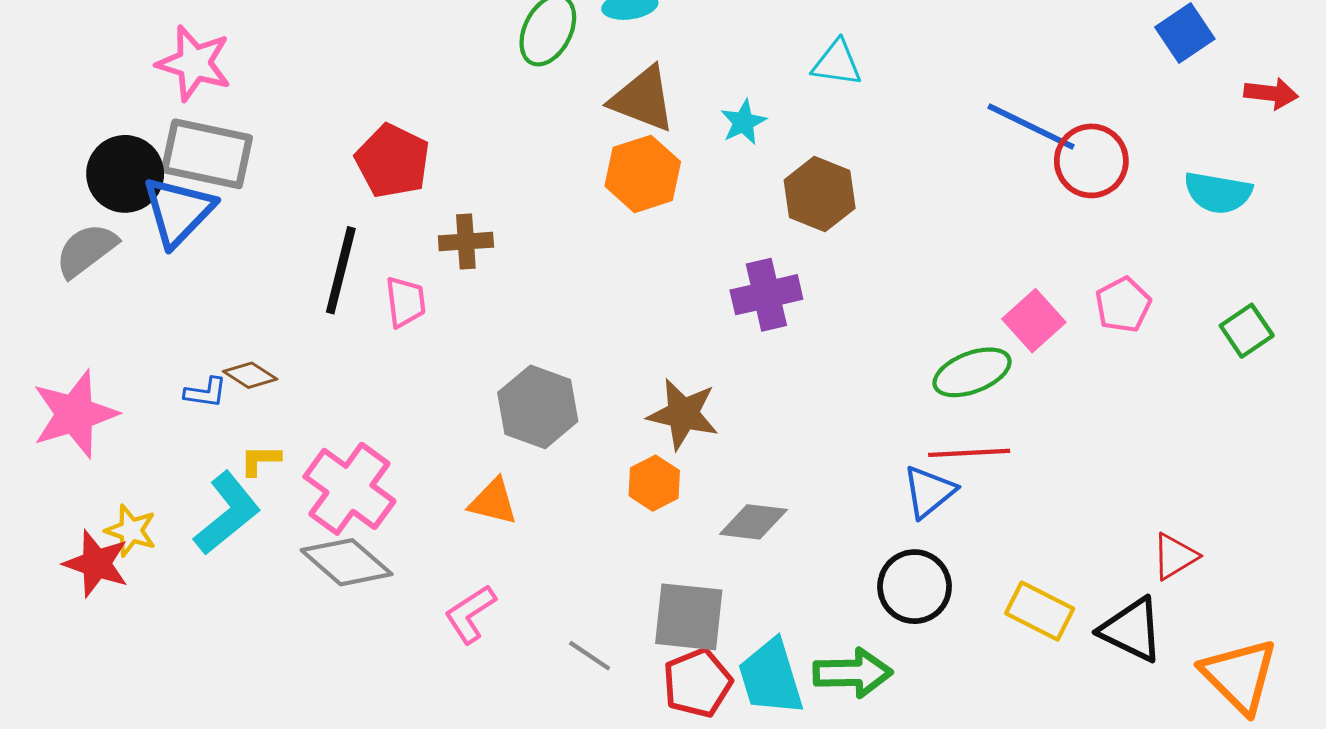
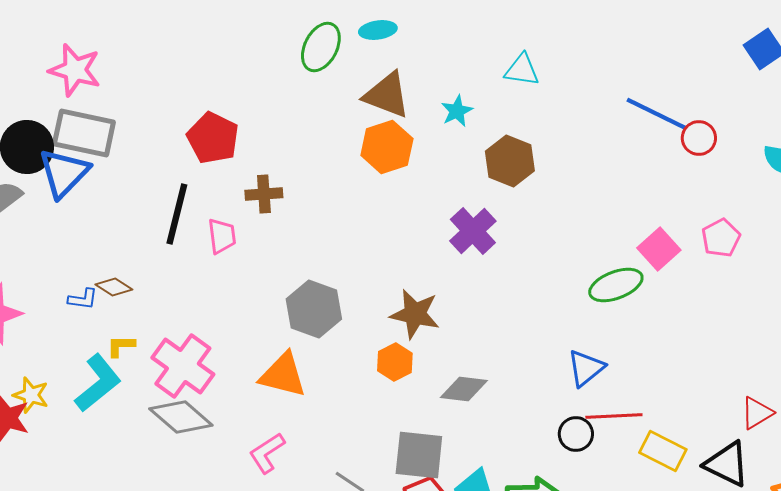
red circle: (1091, 161) -> (699, 138), size x0.7
purple cross: (766, 295) -> (473, 231), turned -30
red line: (969, 453) -> (614, 416), moved
orange triangle: (493, 502) -> (283, 375), size x1.4
black circle: (915, 587) -> (576, 434), size x0.7

